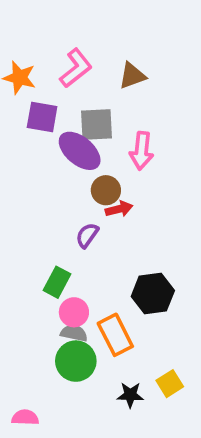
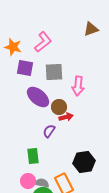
brown triangle: (132, 76) -> (91, 29), moved
purple ellipse: (80, 151) -> (38, 97), moved
green rectangle: (57, 282) -> (33, 156), turned -35
pink circle: (74, 312) -> (28, 181), moved

